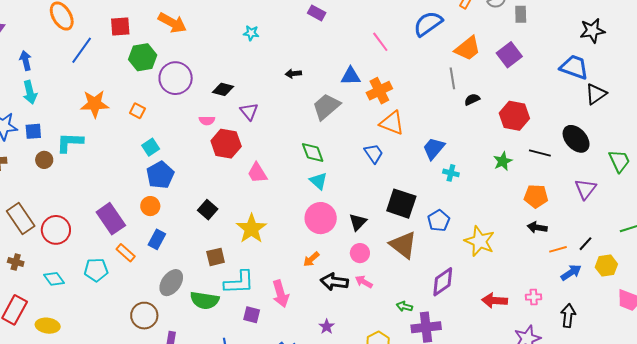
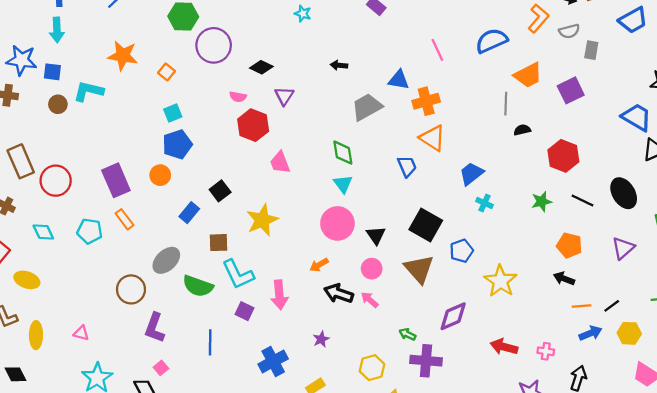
black triangle: (358, 222) -> (376, 235), turned -30
blue rectangle: (157, 239) -> (189, 213), moved
cyan L-shape: (239, 282) -> (238, 274), turned 56

